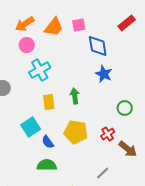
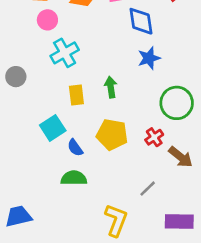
blue star: (104, 74) -> (149, 58), turned 30
green circle: (125, 108) -> (177, 103), size x1.6

